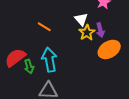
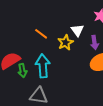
yellow star: (87, 33) -> (65, 42), moved

